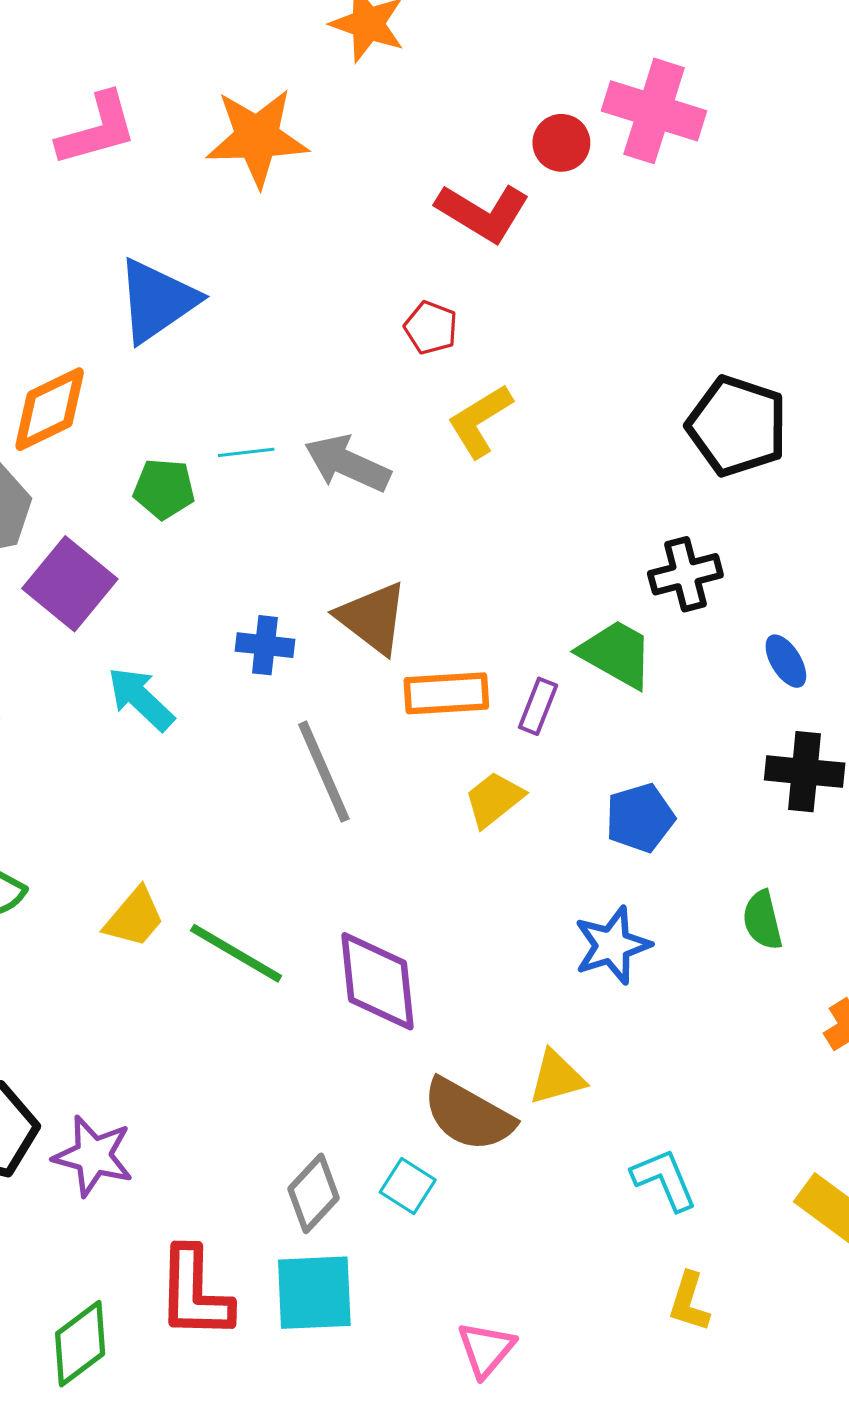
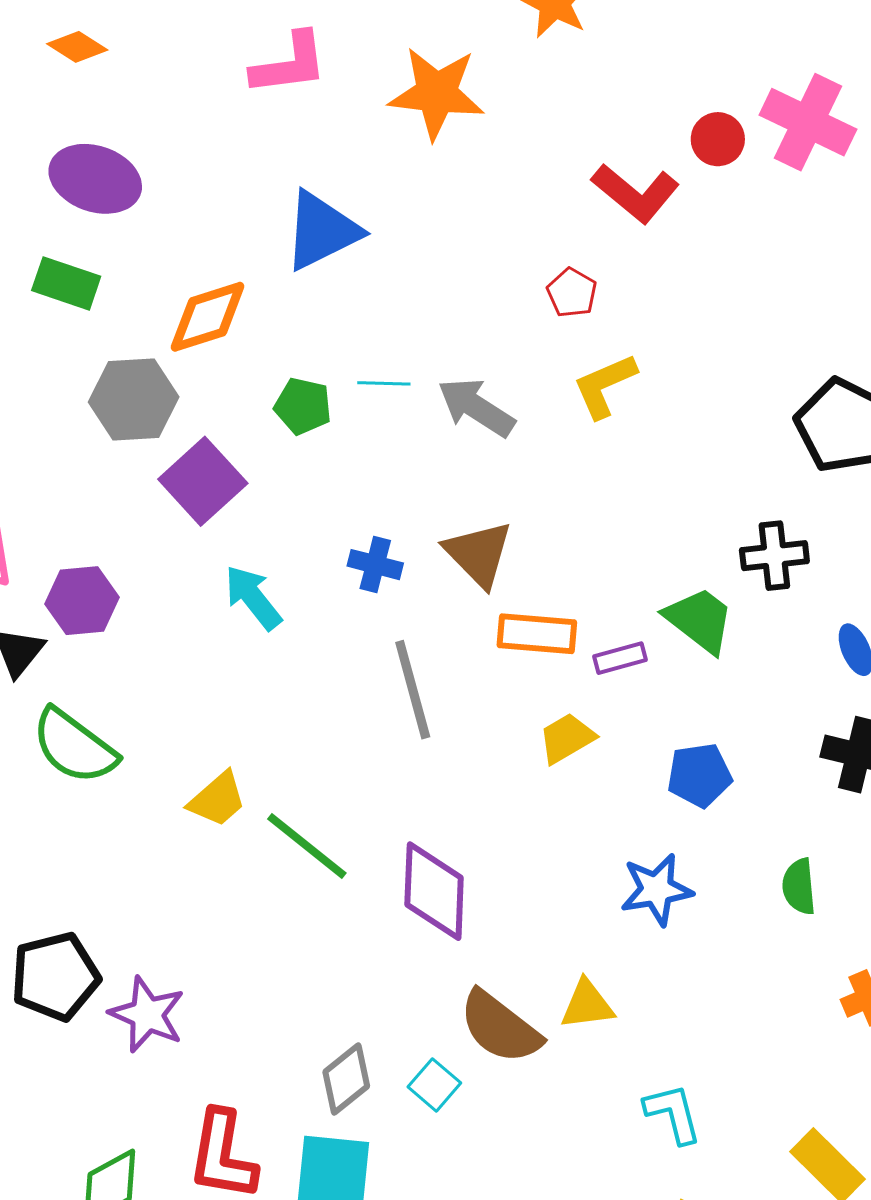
purple rectangle: (538, 706) -> (620, 658), turned 45

